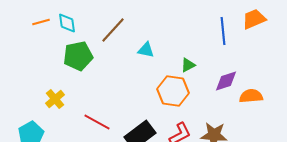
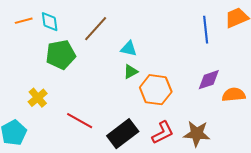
green triangle: (188, 65) -> (131, 72), moved

